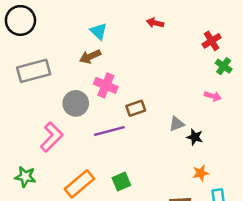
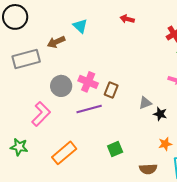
brown arrow: (90, 56) -> (56, 42), moved
pink cross: (106, 85) -> (88, 82), moved
brown rectangle: (136, 108) -> (111, 90), turned -49
green square: (121, 182) -> (115, 149), moved

